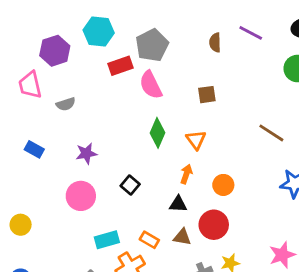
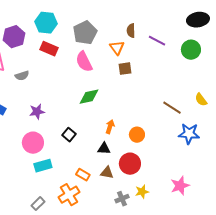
purple line: (251, 33) -> (157, 41), moved
red rectangle: (121, 66) -> (49, 49), moved, turned 42
green diamond: (158, 133) -> (89, 97), turned 55
brown line: (271, 133) -> (172, 108), moved
orange triangle: (196, 140) -> (117, 48), moved
cyan rectangle: (107, 240) -> (43, 166), moved

